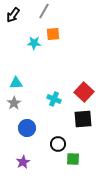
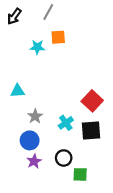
cyan cross: (54, 99) -> (66, 123), moved, turned 32
gray star: (14, 103) -> (35, 116), moved
purple star: (23, 162) -> (34, 161), moved

